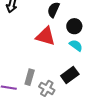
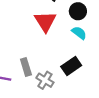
red triangle: (46, 36) -> (45, 21), turned 40
gray rectangle: (30, 77) -> (26, 67), turned -35

